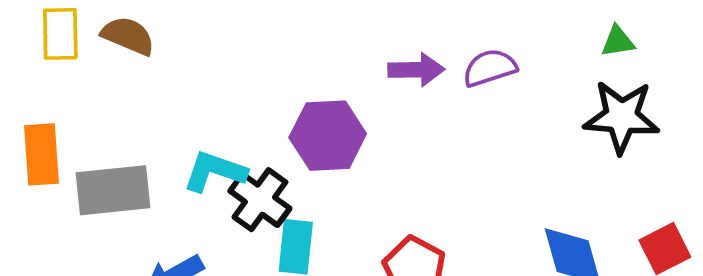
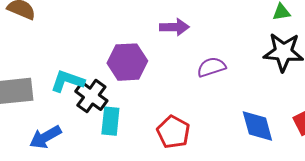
purple semicircle: (490, 68) -> (211, 67), moved

